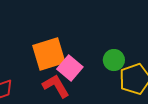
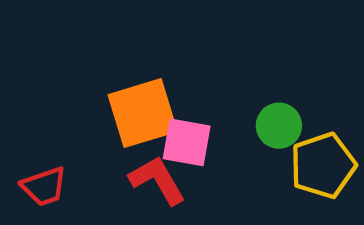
pink square: (70, 68) -> (187, 142), turned -30

